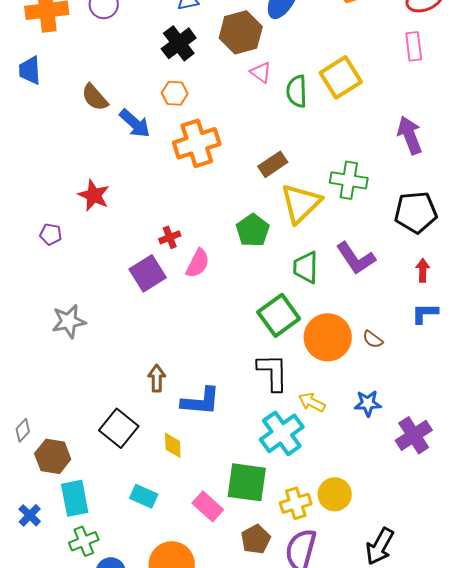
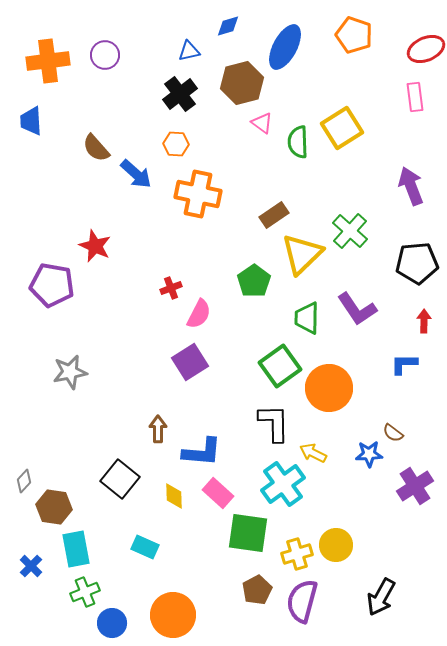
orange cross: (197, 143) -> (198, 194), turned 30
green cross: (349, 180) -> (350, 231), turned 33
purple pentagon: (51, 234) -> (52, 285), size x2.0
purple square: (148, 273) -> (190, 362), moved
blue L-shape: (425, 313) -> (404, 364), moved
brown semicircle: (373, 339) -> (393, 433), moved
pink rectangle: (208, 506) -> (218, 493), moved

